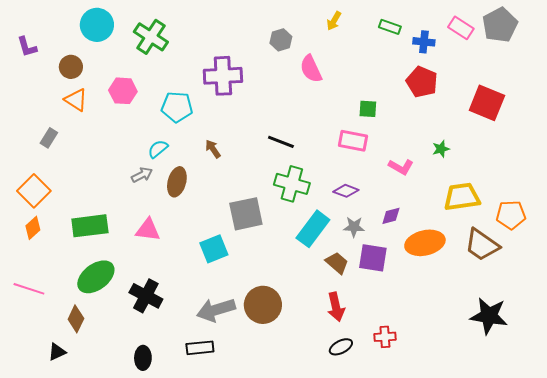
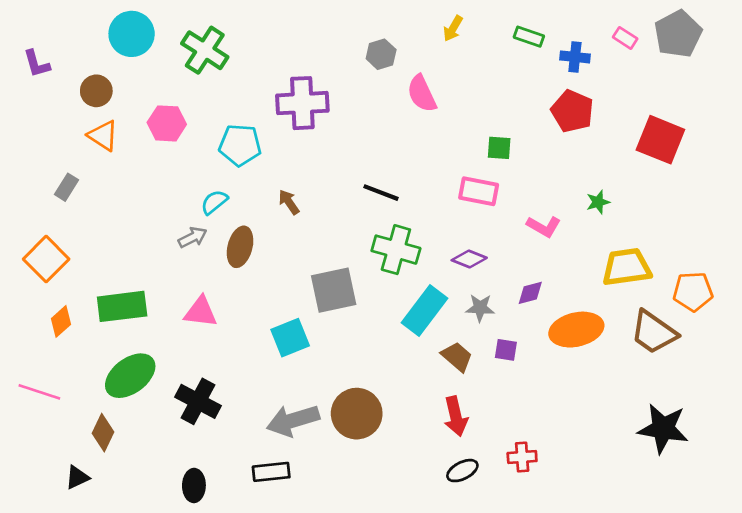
pink rectangle: (461, 28) -> (625, 38), size x0.7
orange diamond: (33, 228) -> (61, 321), moved
purple square: (373, 258) -> (506, 350), size x0.6

